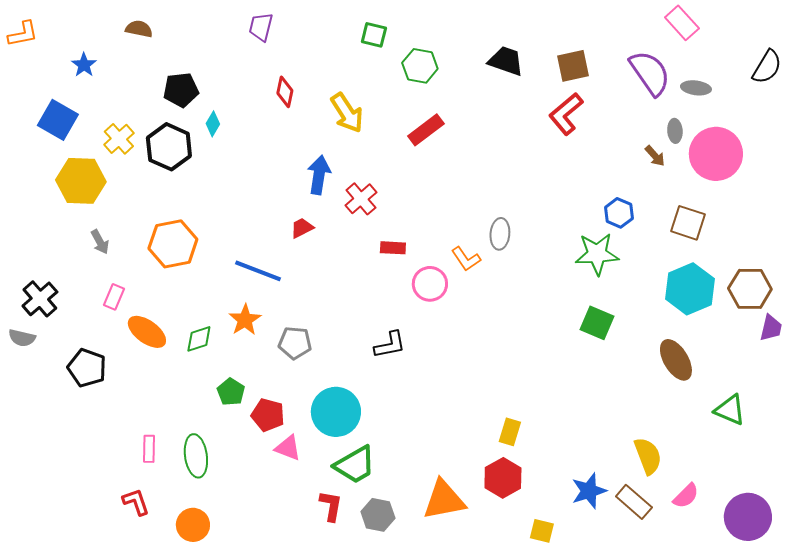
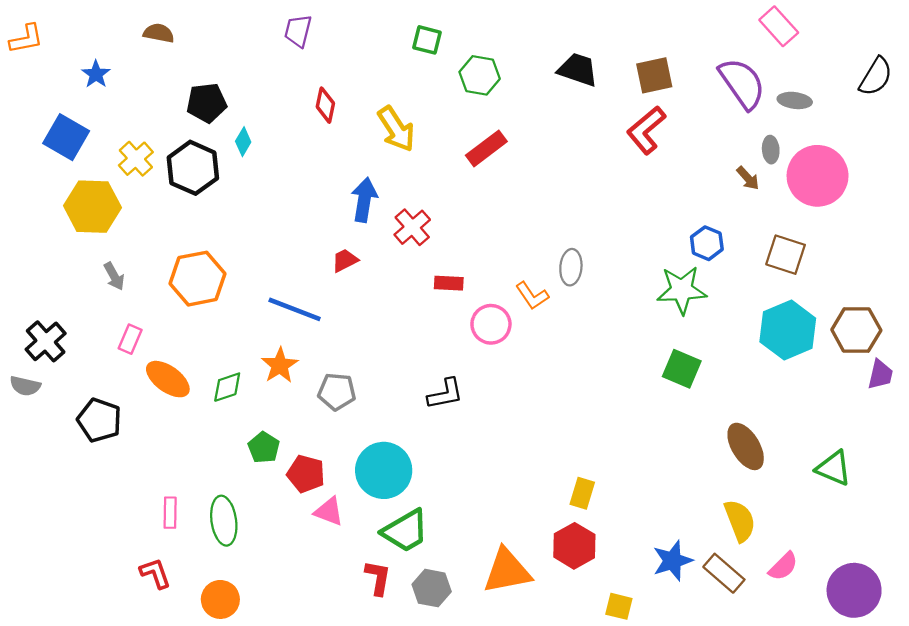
brown ellipse: (676, 360) -> (746, 446), moved

